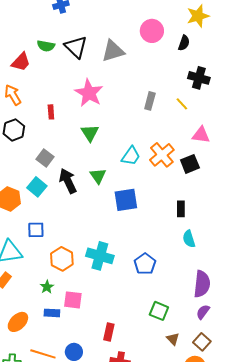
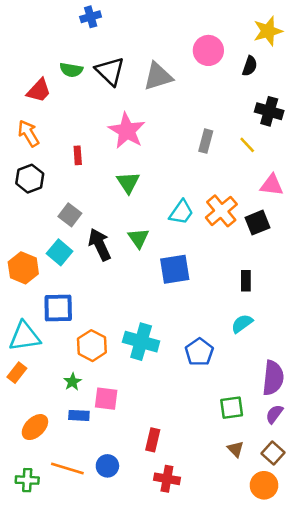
blue square: (36, 230) -> (58, 308), size x1.4
cyan semicircle: (189, 239) -> (242, 324), moved, turned 72
green square: (159, 311) -> (232, 408), moved, turned -30

